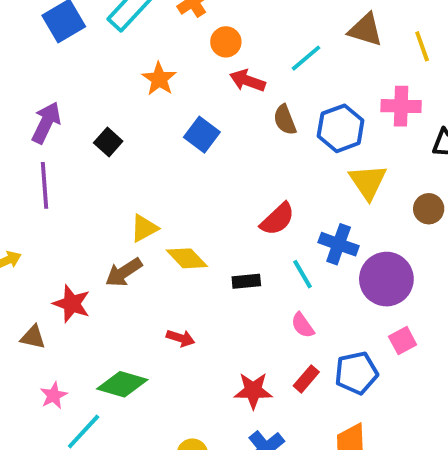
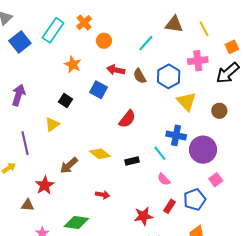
red arrow: (247, 81) -> (116, 70), moved
black square: (108, 142) -> (65, 100), moved
purple line: (44, 185) -> (25, 143), moved
red semicircle: (277, 219) -> (127, 119), moved
yellow triangle: (144, 228) -> (52, 124), moved
red star: (72, 304) -> (45, 185), turned 30

